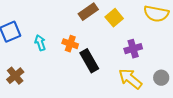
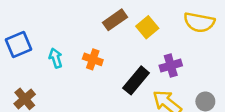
black rectangle: (89, 61) -> (136, 80), moved, turned 70

